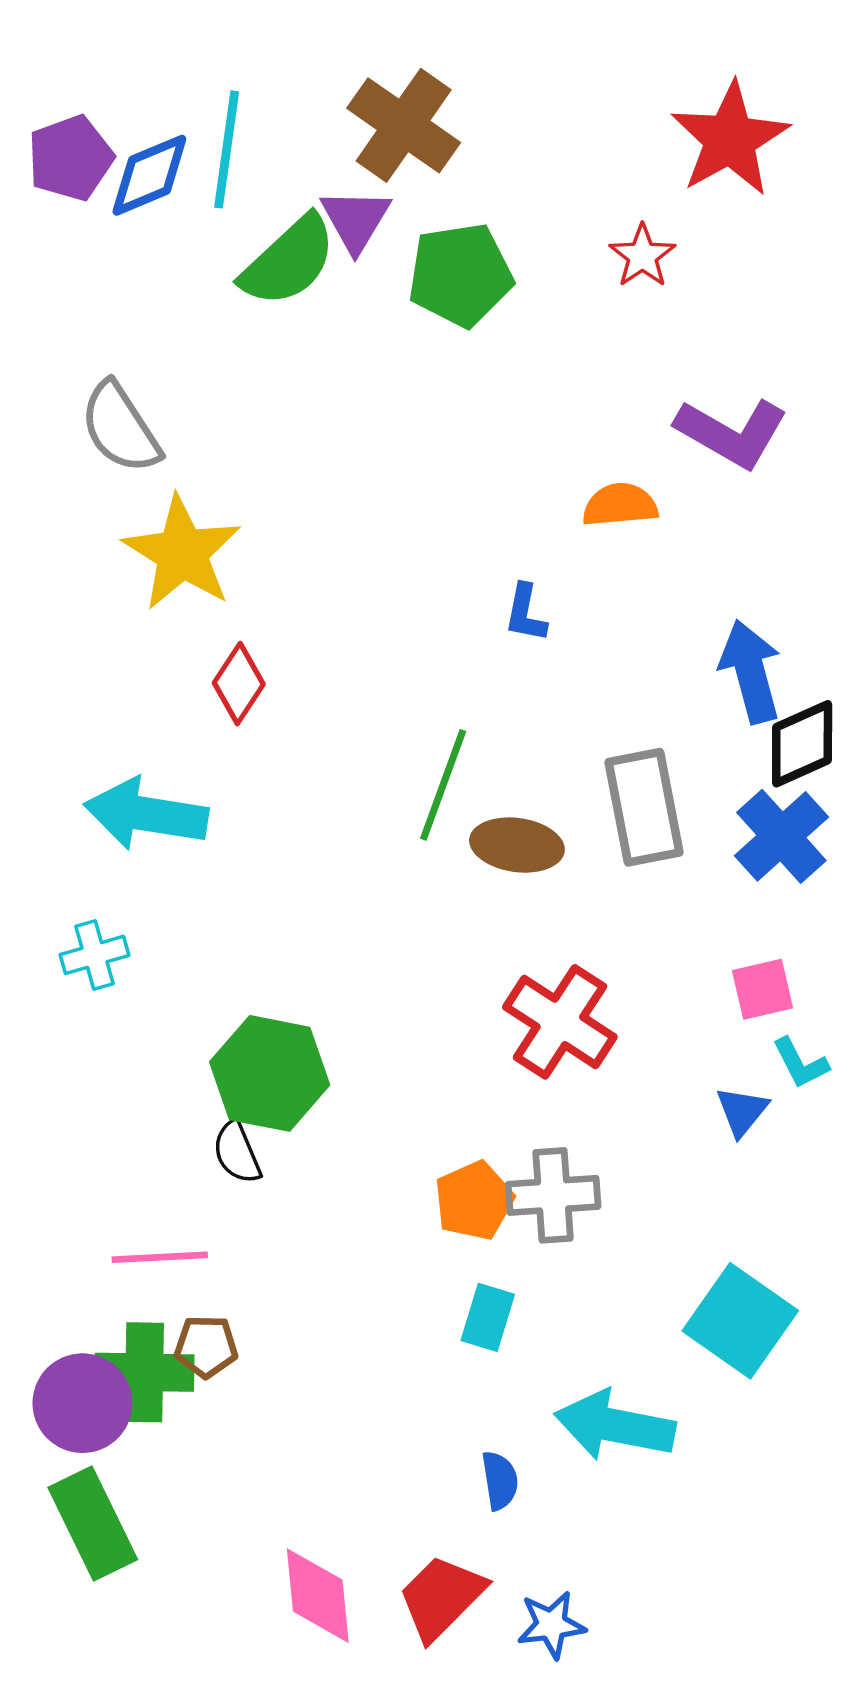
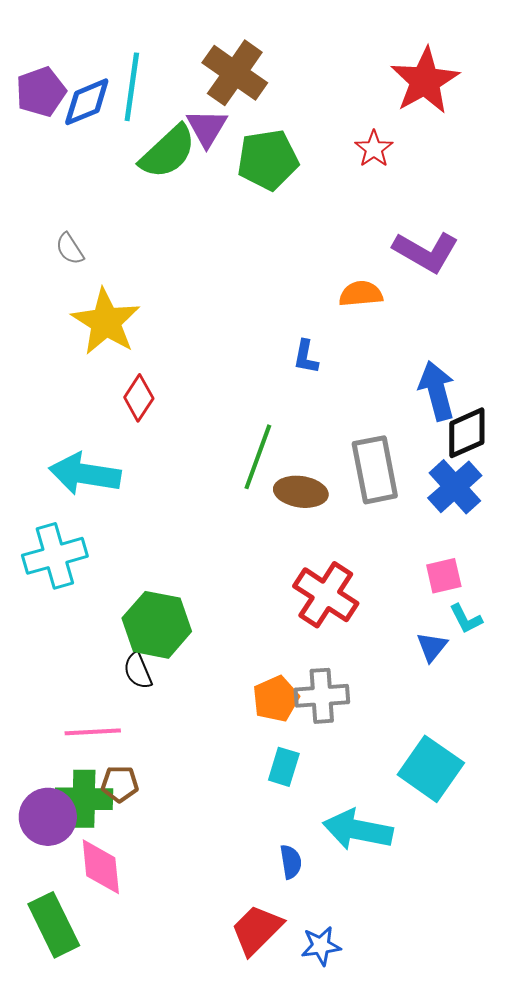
gray semicircle: (120, 428) -> (70, 249), size x0.6
cyan cross: (94, 955) -> (55, 556), size x1.6
green rectangle: (93, 1523) -> (54, 925), moved
pink diamond: (318, 1596) -> (101, 867), moved

